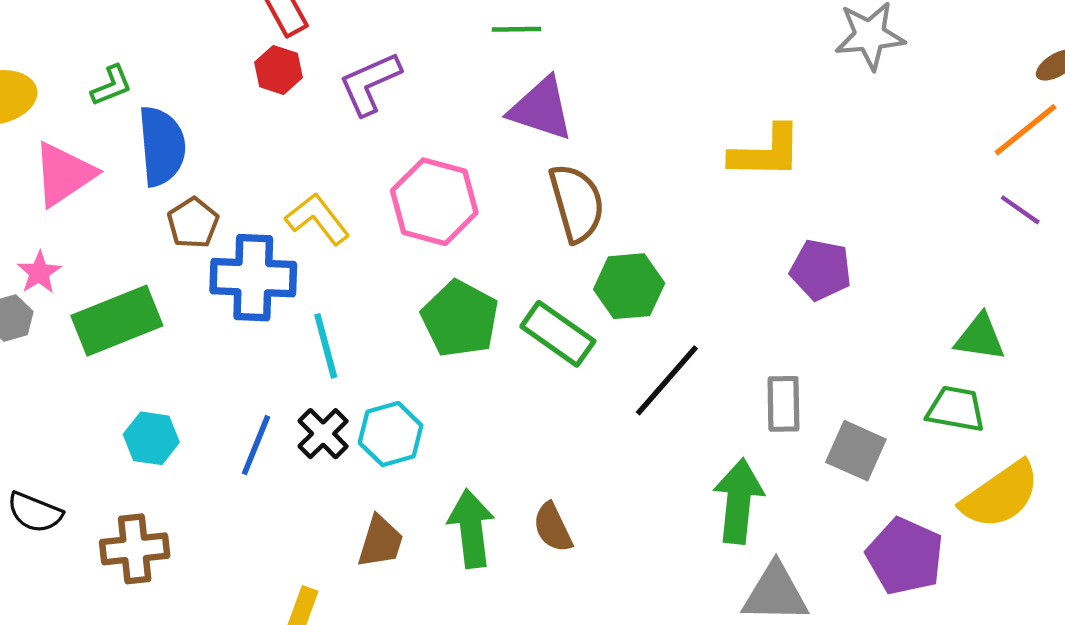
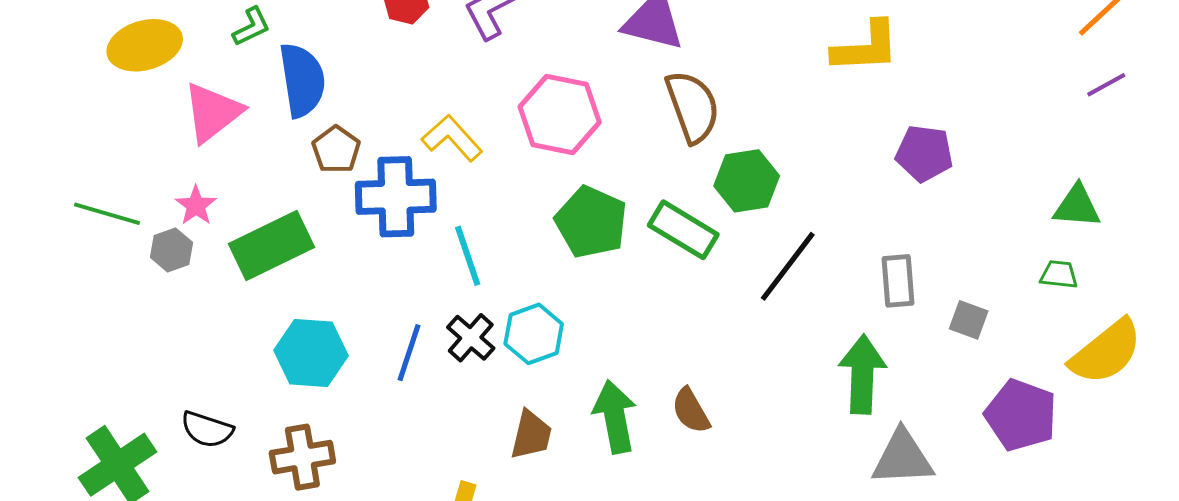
purple line: (1020, 210) -> (1106, 85), turned -60
green trapezoid: (956, 409) -> (1059, 275), size x0.7
cyan hexagon: (151, 438) -> (311, 353), size x1.4
gray square: (856, 451) -> (969, 320), size x0.7

